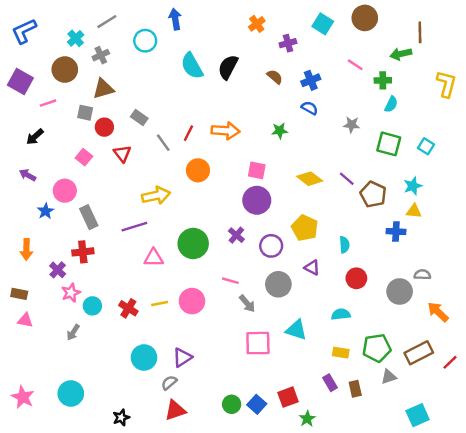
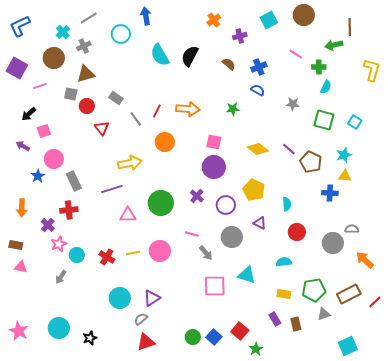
cyan square: (323, 24) -> (269, 20), turned 30
pink square: (84, 157) -> (44, 131), moved, turned 32
red square: (288, 397) -> (240, 331), turned -30
black star: (121, 417) -> (90, 338), moved

